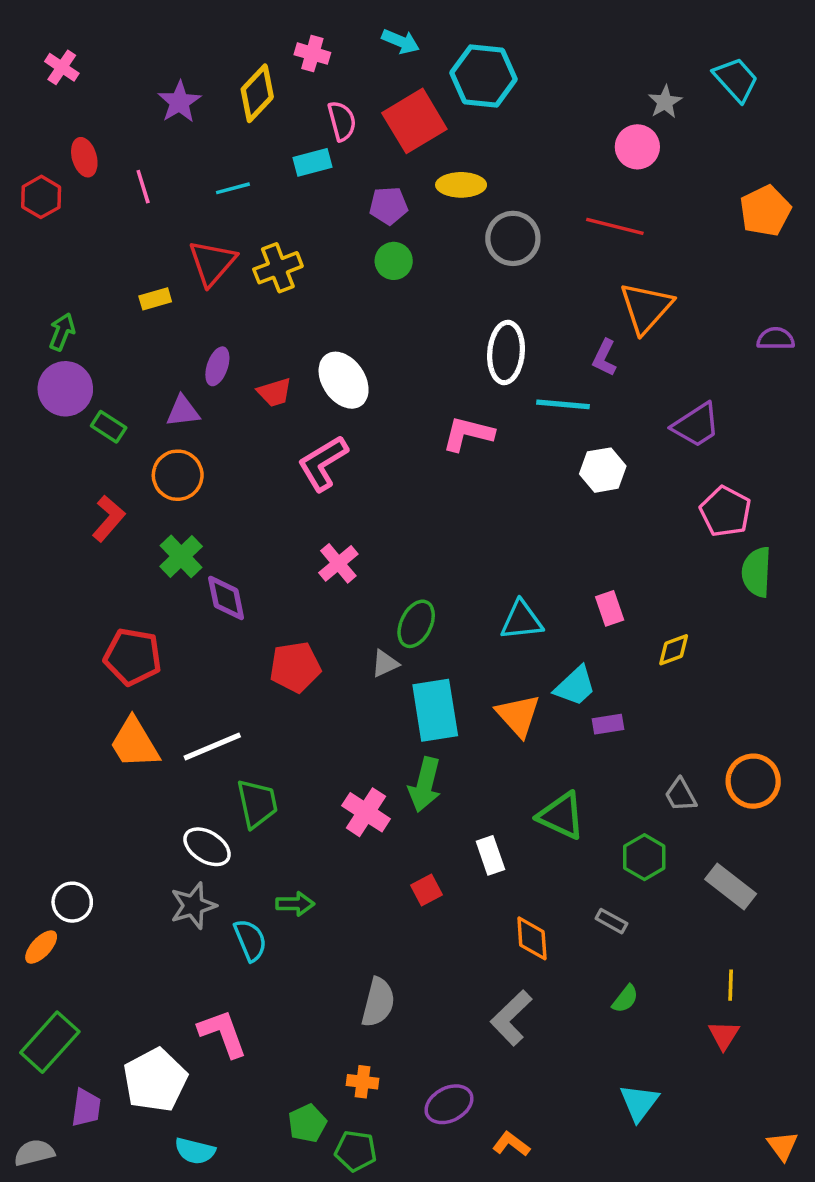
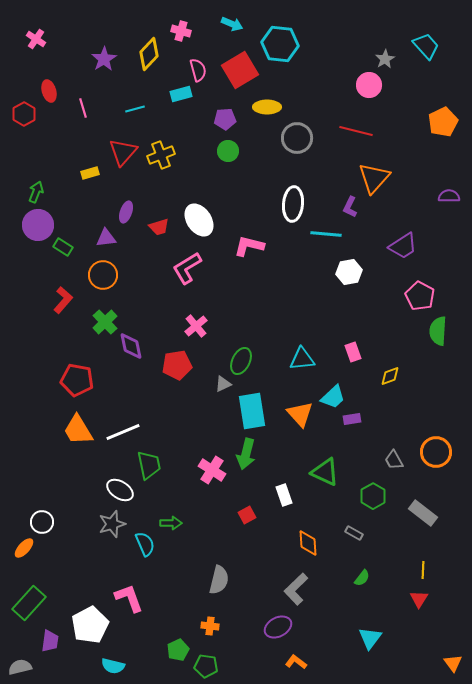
pink L-shape: (468, 434) -> (249, 246), moved
red pentagon: (295, 667) -> (177, 365), moved
purple ellipse: (449, 1104) -> (278, 627), moved

